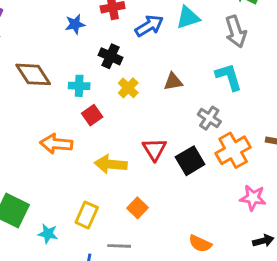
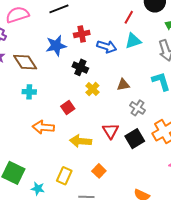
blue star: (75, 24) -> (56, 46), size x1.5
blue arrow: (149, 26) -> (107, 47), turned 48
brown diamond: (33, 74) -> (25, 62), moved
cyan cross: (79, 86) -> (29, 92), moved
gray cross: (209, 118) -> (138, 108), moved

